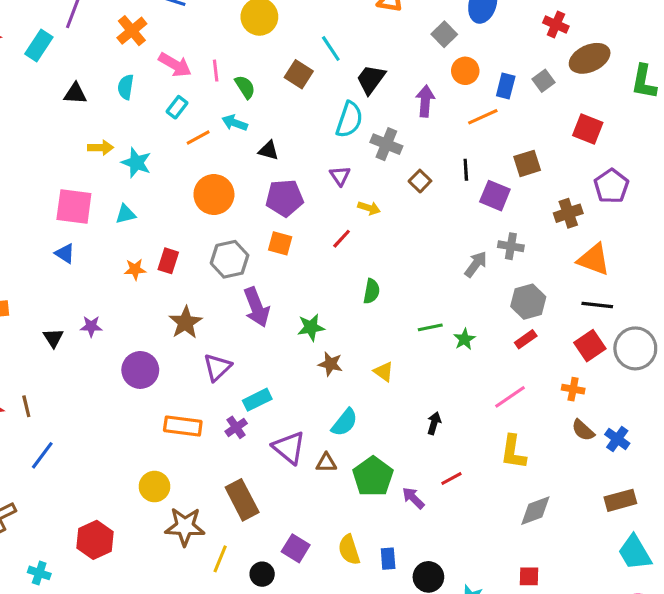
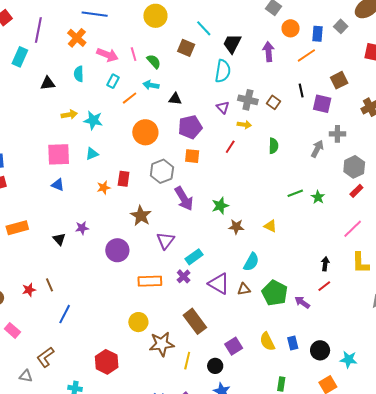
gray cross: (386, 144) -> (248, 100), moved
green semicircle: (372, 291) -> (273, 146), moved
black arrow: (434, 423) -> (325, 264), moved
purple square: (296, 548) -> (234, 346), turned 36

